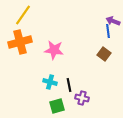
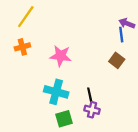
orange cross: (20, 42) -> (22, 47), size x0.6
cyan cross: (50, 82) -> (56, 92), size x1.5
black line: (69, 85) -> (90, 95), moved

